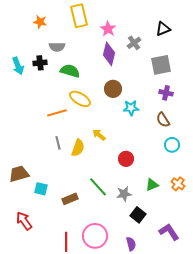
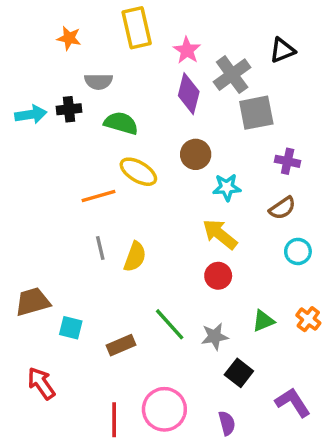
gray cross: (134, 43) -> (232, 75), size x1.5
gray square: (161, 65) -> (256, 113), moved
cyan arrow: (18, 66) -> (31, 114), turned -78
brown semicircle: (163, 120) -> (282, 208), turned -91
yellow arrow: (99, 135) -> (220, 234), moved, size x1.5

